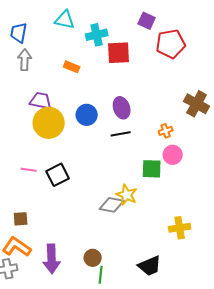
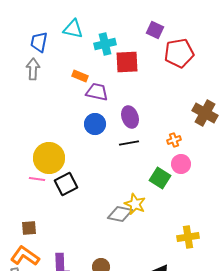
blue trapezoid: (19, 33) -> (39, 42), moved
purple trapezoid: (41, 101) -> (97, 92), moved
yellow circle: (49, 123) -> (49, 158), moved
green square: (152, 169) -> (160, 178), turned 30

